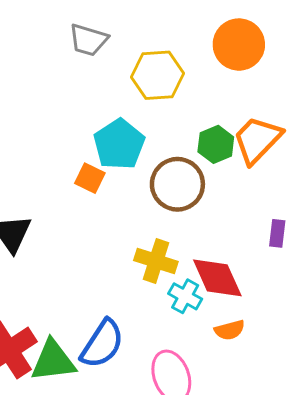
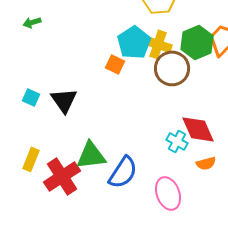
green hexagon: (216, 144) -> (197, 42), size x1.4
yellow cross: (156, 261) -> (158, 44), moved
green triangle: (53, 361) -> (91, 155), moved

